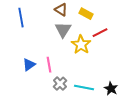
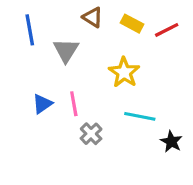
gray triangle: (63, 30) -> (66, 50), moved
red line: (100, 33) -> (167, 30), moved
cyan line: (84, 88) -> (140, 116), moved

